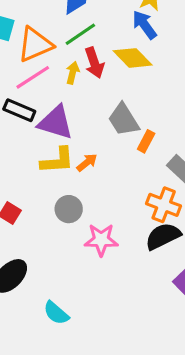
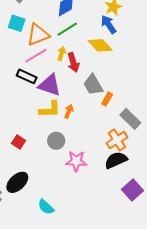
red arrow: (94, 63) -> (73, 62), moved
orange arrow: (87, 163) -> (69, 111), turned -32
orange cross: (164, 205) -> (117, 140), turned 35

